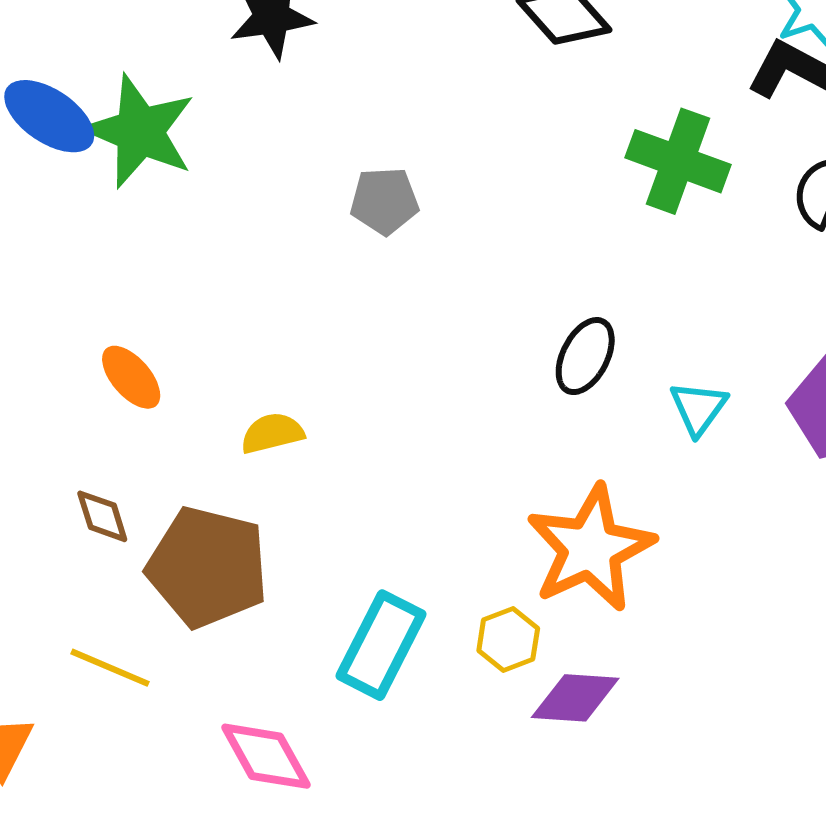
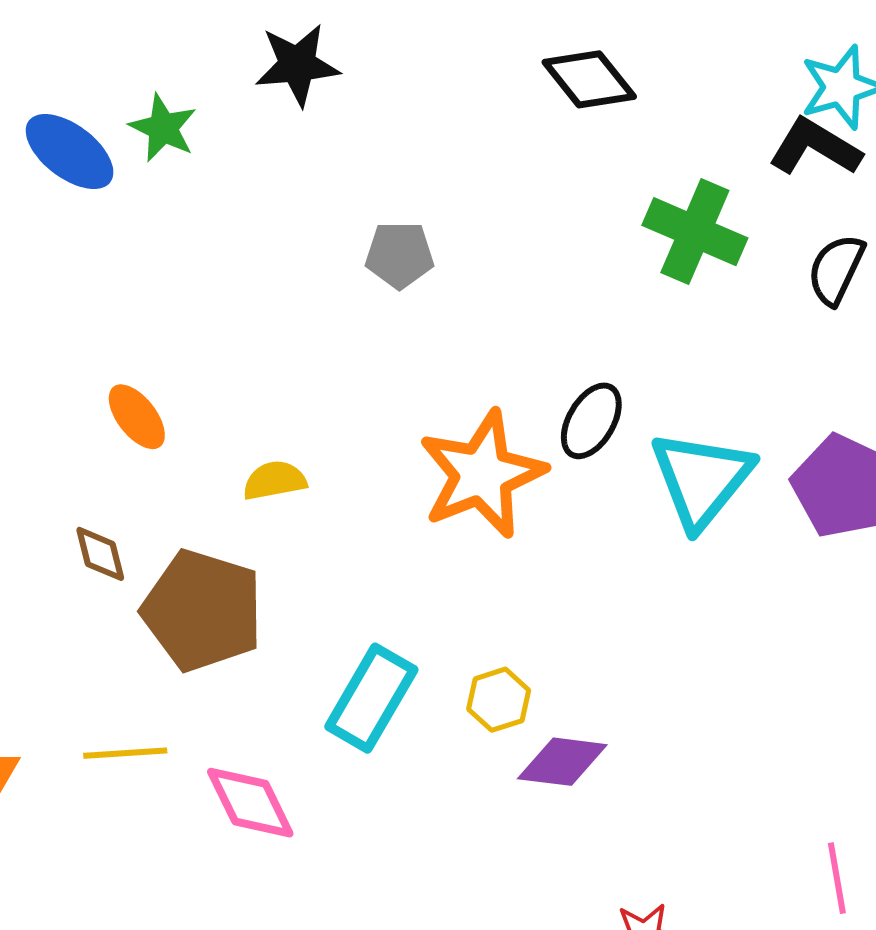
green star: (140, 131) -> (163, 128), moved, size x0.6
cyan triangle: (698, 408) -> (701, 479), size x1.8
orange star: (590, 548) -> (482, 474), moved
yellow line: (110, 668) -> (125, 753), moved, turned -30

